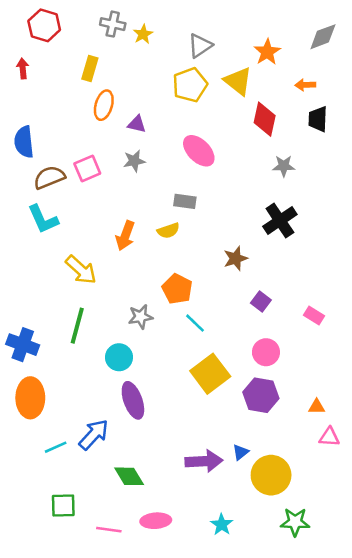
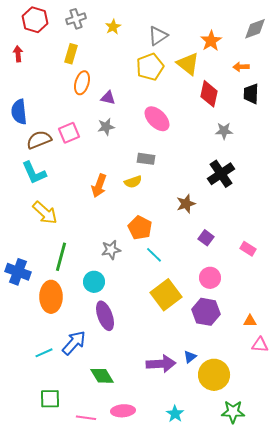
gray cross: (113, 24) -> (76, 19), moved, turned -30
yellow arrow: (81, 270) -> (45, 213), moved
orange ellipse: (30, 398) -> (51, 297), moved

